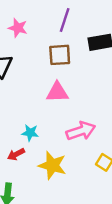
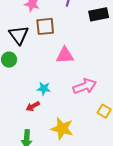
brown square: (60, 55) -> (45, 26), moved
yellow star: (52, 165) -> (62, 129), moved

